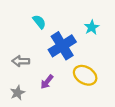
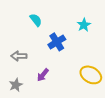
blue cross: (62, 46) -> (57, 42), size x0.7
yellow ellipse: (85, 75) -> (91, 75), moved

